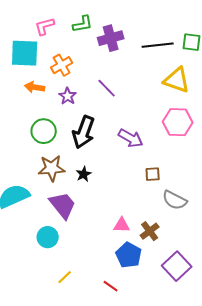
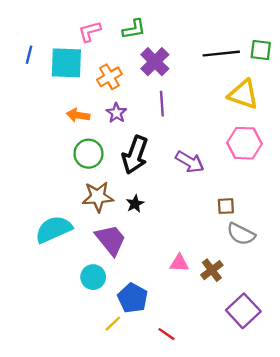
purple cross: (111, 38) -> (155, 62), moved, turned -30
orange arrow: (35, 87) -> (78, 115), moved
purple line: (107, 88) -> (162, 104), turned 40
brown square: (153, 174) -> (226, 206), moved
blue pentagon: (129, 255) -> (133, 298), moved

